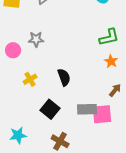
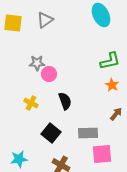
pink circle: (13, 50) -> (49, 74), moved
yellow cross: (30, 79) -> (31, 103), turned -32
pink square: (102, 114) -> (102, 154), moved

